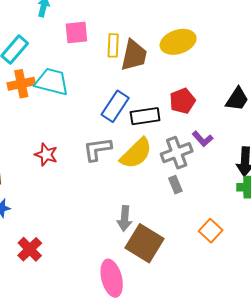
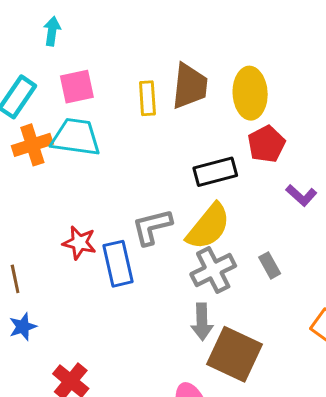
pink square: (76, 32) -> (77, 87), moved
yellow ellipse: (178, 42) -> (250, 93), moved, turned -68
yellow rectangle: (113, 45) -> (147, 98), moved
blue rectangle: (115, 106) -> (118, 264), moved, turned -40
gray cross: (177, 153) -> (213, 270), moved

